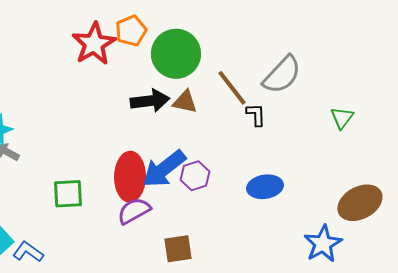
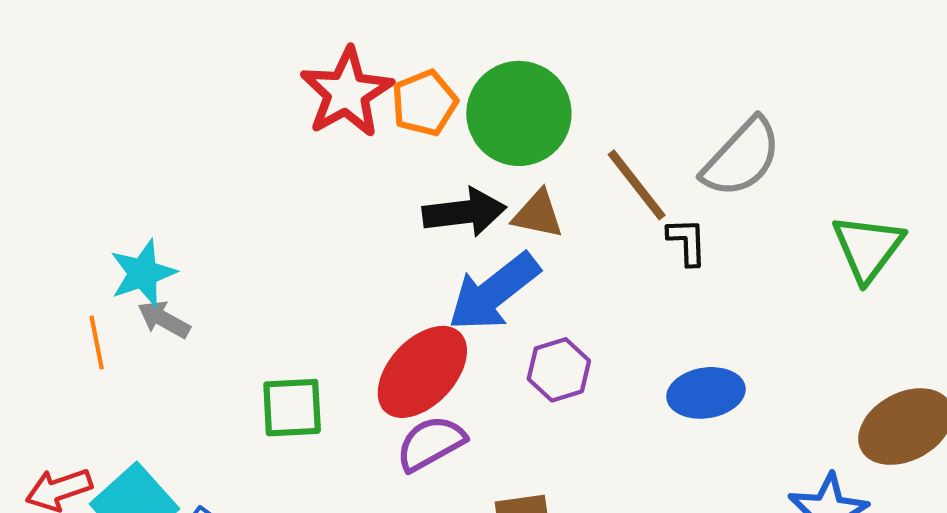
orange pentagon: (131, 31) -> (424, 103), moved
green triangle: (342, 118) -> (868, 248), size x1.5
blue arrow: (164, 169) -> (494, 292), moved
red ellipse: (130, 177) -> (422, 372), turned 42

